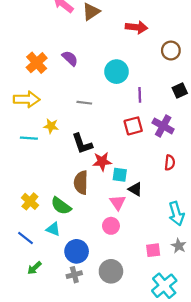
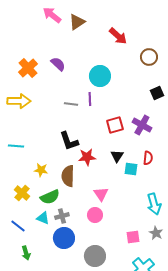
red arrow: (136, 27) -> (118, 36), turned 36
purple line: (140, 95) -> (90, 99), moved
yellow star: (51, 126) -> (41, 170), moved
cyan line: (29, 138) -> (16, 146), moved
cyan square: (120, 175) -> (131, 169), moved
black triangle: (135, 189) -> (117, 156), moved, turned 32
green semicircle: (61, 206) -> (50, 197), turned -60
green arrow: (34, 268) -> (26, 253), turned -64
gray cross: (74, 275) -> (62, 216), moved

